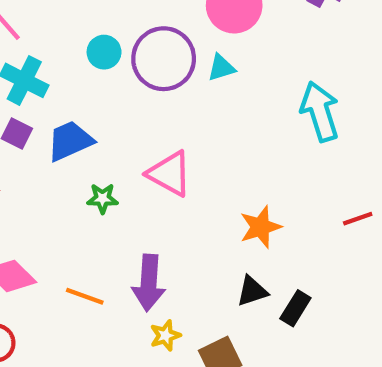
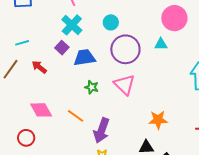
purple circle: (164, 59) -> (125, 49), moved
orange line: (85, 296) -> (76, 116), moved

